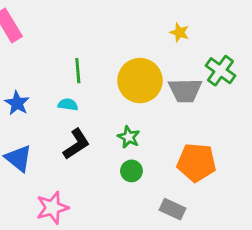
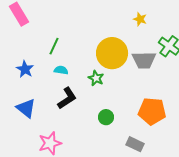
green line: (78, 71) -> (54, 46), moved, turned 30
green star: (129, 137) -> (96, 78), moved

